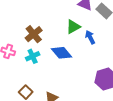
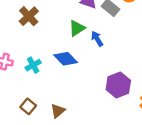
brown cross: (34, 34) -> (29, 16), moved

